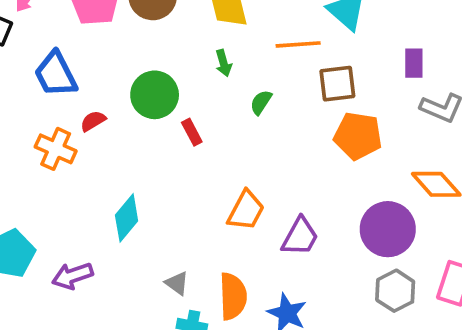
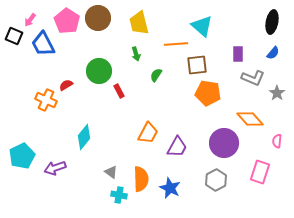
blue trapezoid: (56, 74) -> (43, 44), moved
gray hexagon: (395, 291) -> (216, 180), moved

